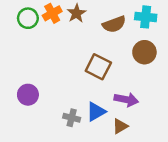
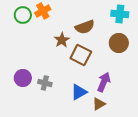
brown star: (76, 13) -> (62, 40), moved
brown semicircle: (114, 24) -> (85, 27), moved
purple arrow: (126, 100) -> (104, 82), turned -78
gray cross: (72, 118) -> (45, 83), moved

